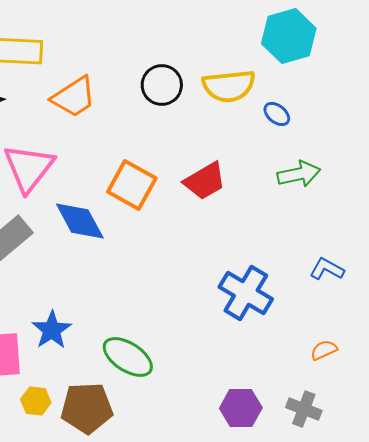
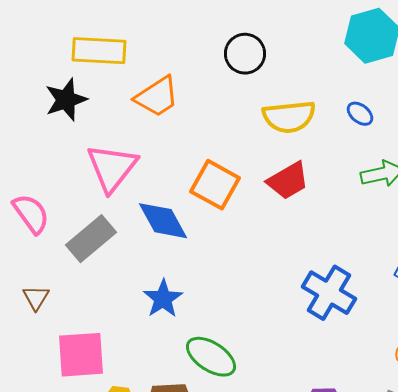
black circle: (162, 85) -> (245, 54), moved
yellow semicircle: (229, 86) -> (289, 117), moved
blue star: (52, 330) -> (163, 299), moved

